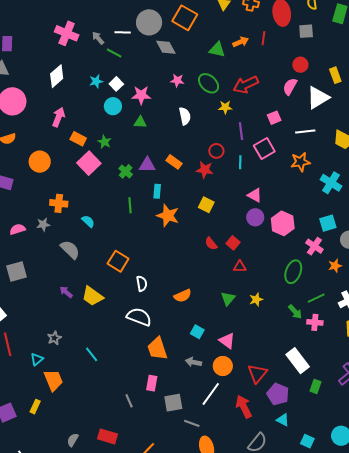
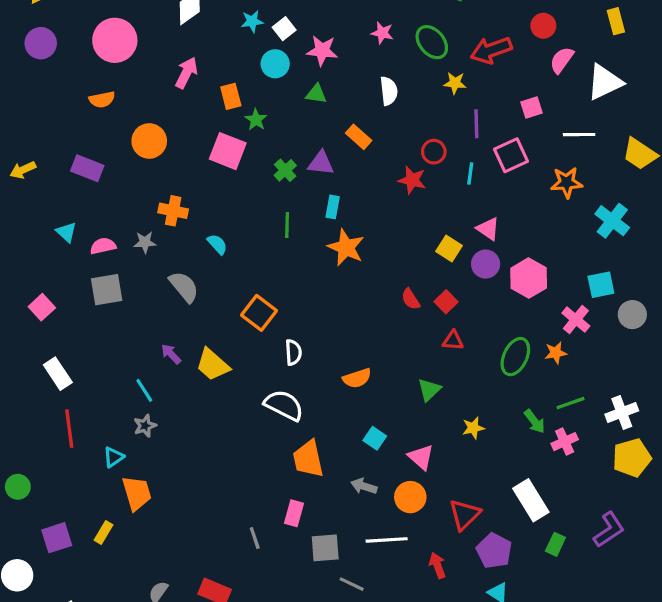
red circle: (300, 65) -> (543, 26), moved
yellow rectangle: (335, 75) -> (616, 21), moved
orange rectangle: (78, 139) -> (231, 96), moved, turned 42
orange rectangle: (174, 162) -> (359, 137), moved
pink square: (89, 163) -> (228, 151), turned -30
yellow square: (206, 205) -> (449, 249), moved
orange star: (335, 266) -> (556, 353), moved
gray square: (17, 272) -> (107, 290), moved
green ellipse: (293, 272) -> (515, 357), moved
yellow star: (256, 299) -> (473, 428), moved
pink cross: (315, 322) -> (565, 442), turned -35
cyan line: (92, 354) -> (144, 390), moved
white line: (211, 394) -> (387, 540), turned 45
red arrow: (244, 407) -> (437, 565), size x0.7

